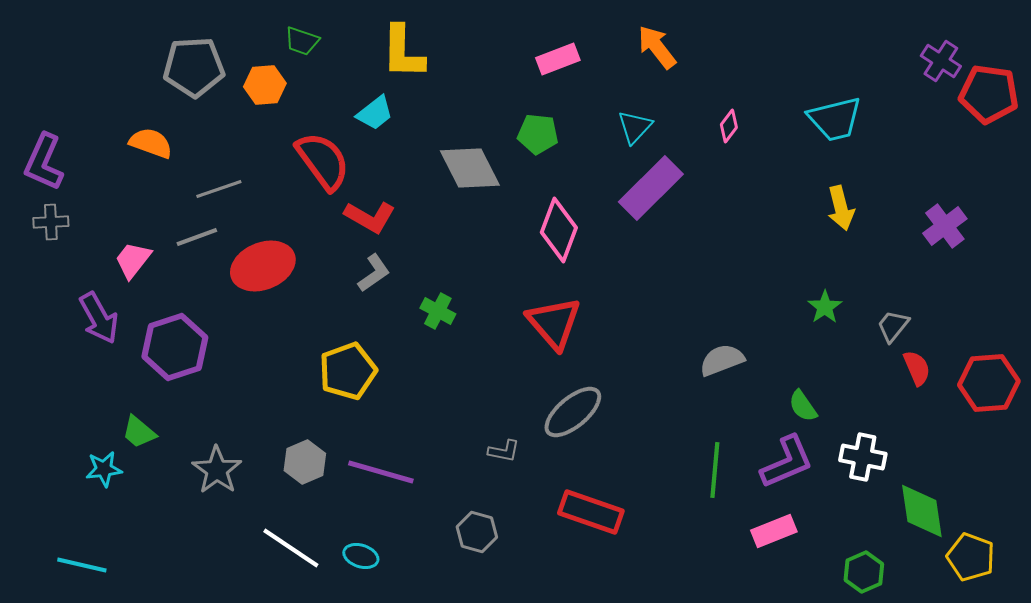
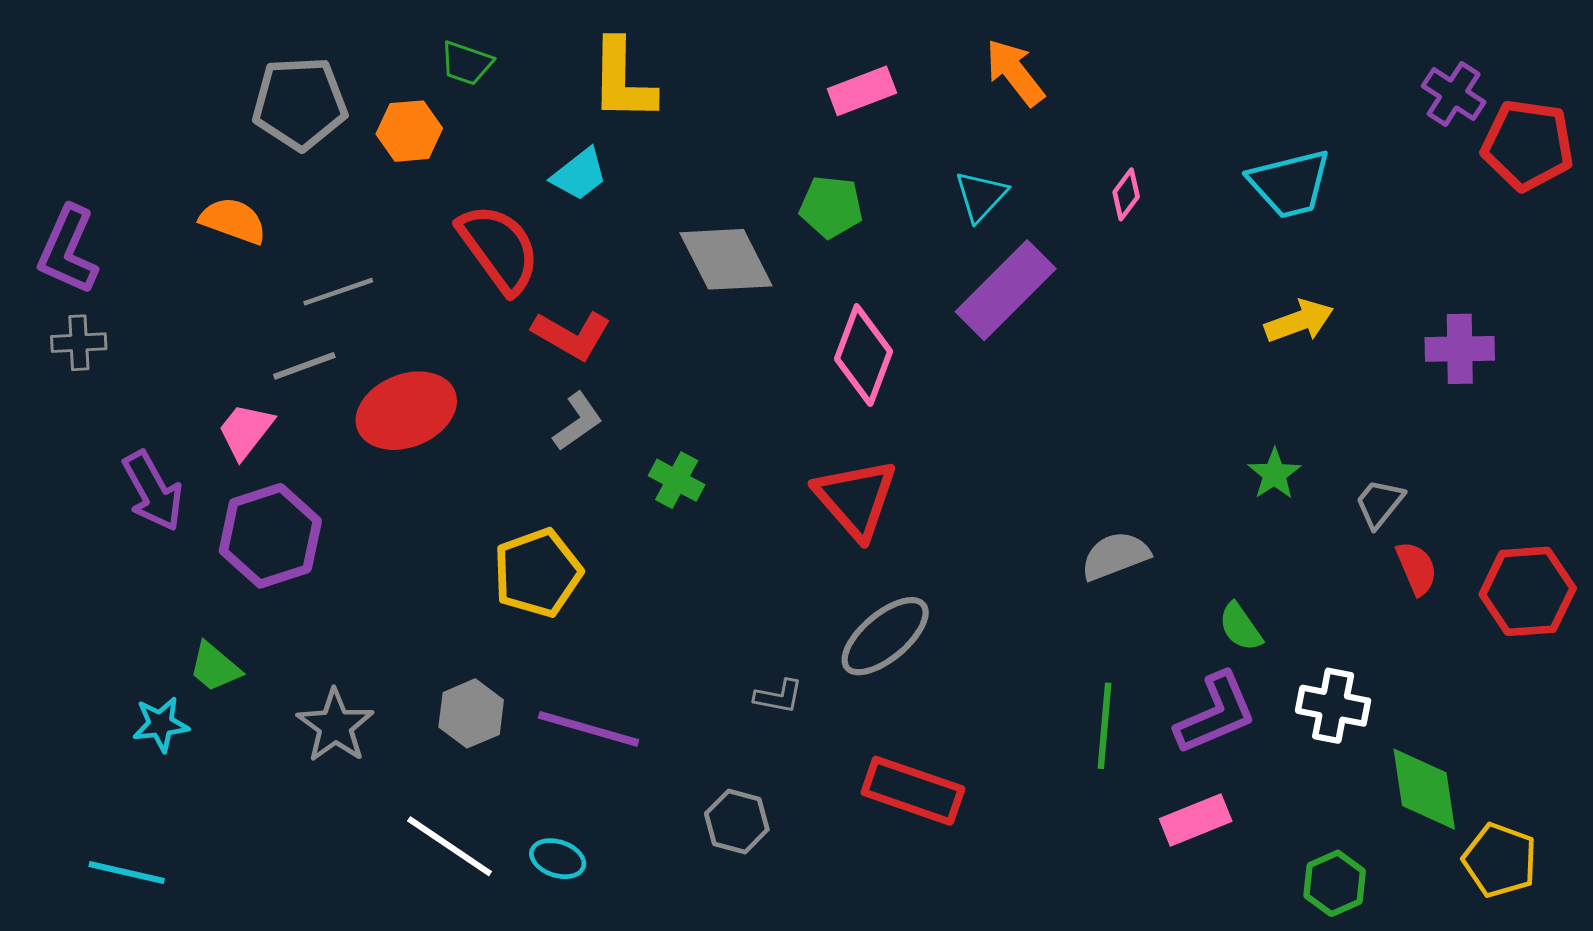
yellow arrow: (841, 208) -> (1299, 321), turned -96
purple cross: (945, 226) -> (1460, 349), turned 36
pink trapezoid: (133, 260) -> (246, 431), moved

